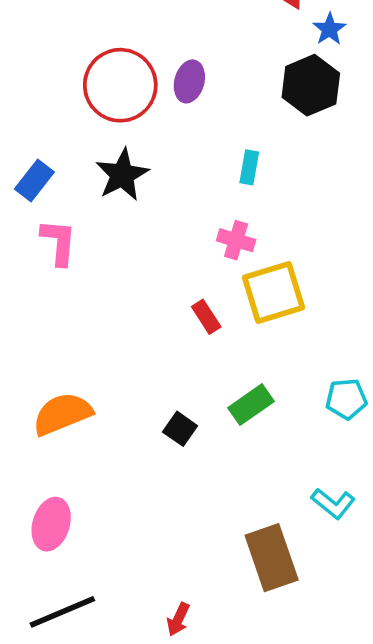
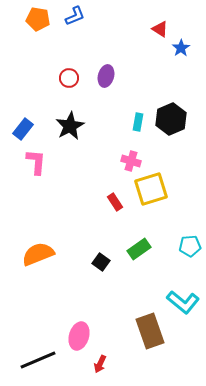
red circle: (120, 85) -> (69, 78), size x0.5
black hexagon: (311, 85) -> (171, 119), moved
cyan L-shape: (333, 504) -> (183, 302), size x1.4
pink ellipse: (51, 524) -> (79, 336), moved

